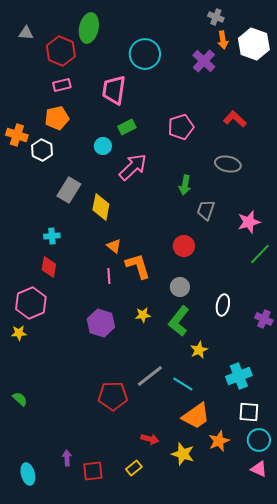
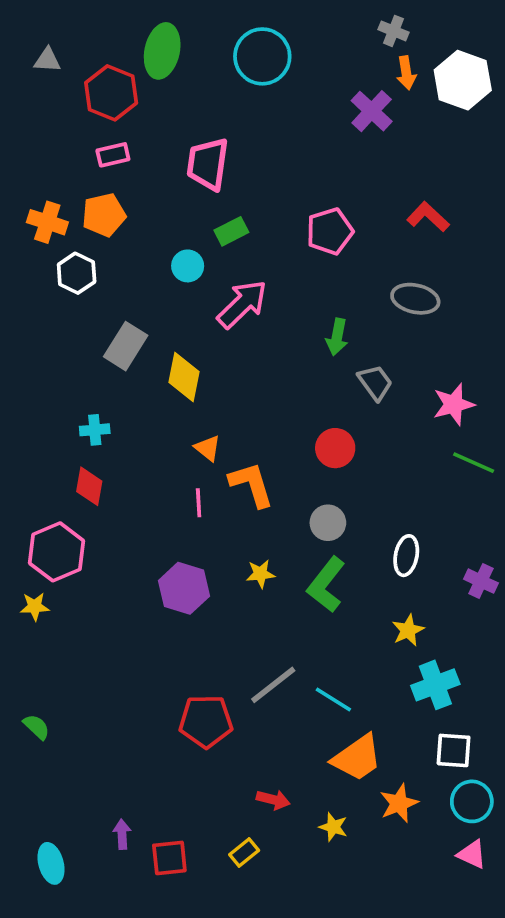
cyan circle: (145, 54) -> (262, 56), moved
orange cross: (17, 135) -> (47, 222), moved
gray trapezoid: (206, 210) -> (375, 382), turned 125
green line: (260, 254) -> (474, 463), turned 70
yellow star: (199, 350) -> (408, 630), moved
yellow star: (183, 454) -> (333, 827), size x0.7

